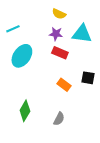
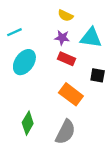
black square: (88, 78) -> (98, 75), moved
orange rectangle: (64, 85) -> (71, 94), size x1.5
gray semicircle: (59, 119) -> (65, 132), size x1.6

